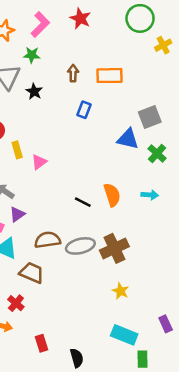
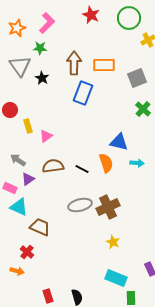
red star: (80, 18) -> (91, 15), moved
brown arrow: (73, 73) -> (74, 63), size x1.6
blue rectangle: (84, 110) -> (83, 93), size x1.6
gray square: (150, 117) -> (137, 78), moved
blue triangle: (128, 139) -> (119, 142), moved
green cross: (157, 153) -> (143, 109), moved
brown semicircle: (48, 240) -> (53, 166), moved
red rectangle: (41, 343) -> (48, 296), moved

